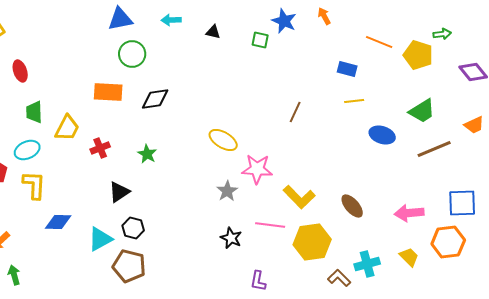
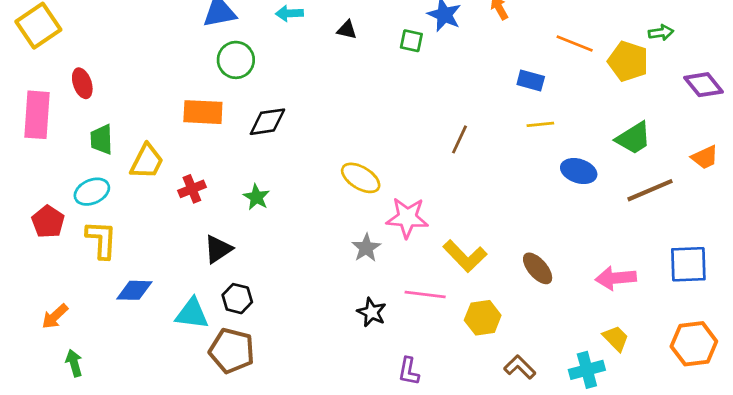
cyan triangle: (100, 239) -> (192, 314), turned 36
yellow hexagon: (312, 242) -> (483, 318), size x0.7
orange hexagon: (448, 242) -> (694, 344), moved
cyan cross: (367, 264) -> (587, 370), moved

